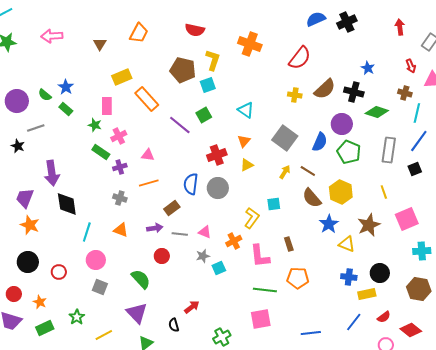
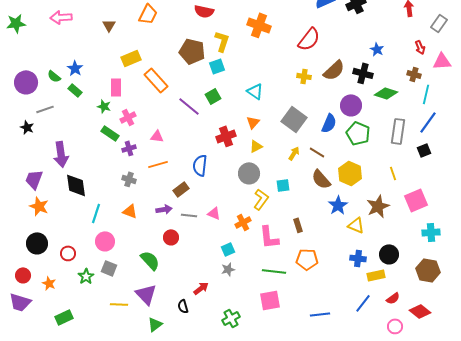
gray circle: (218, 188) -> (249, 173), moved
gray star: (203, 256) -> (228, 269), moved
green star: (77, 317) -> (86, 276), moved
green rectangle: (45, 328) -> (64, 317), moved
yellow line: (104, 335) -> (119, 304), moved, turned 30

